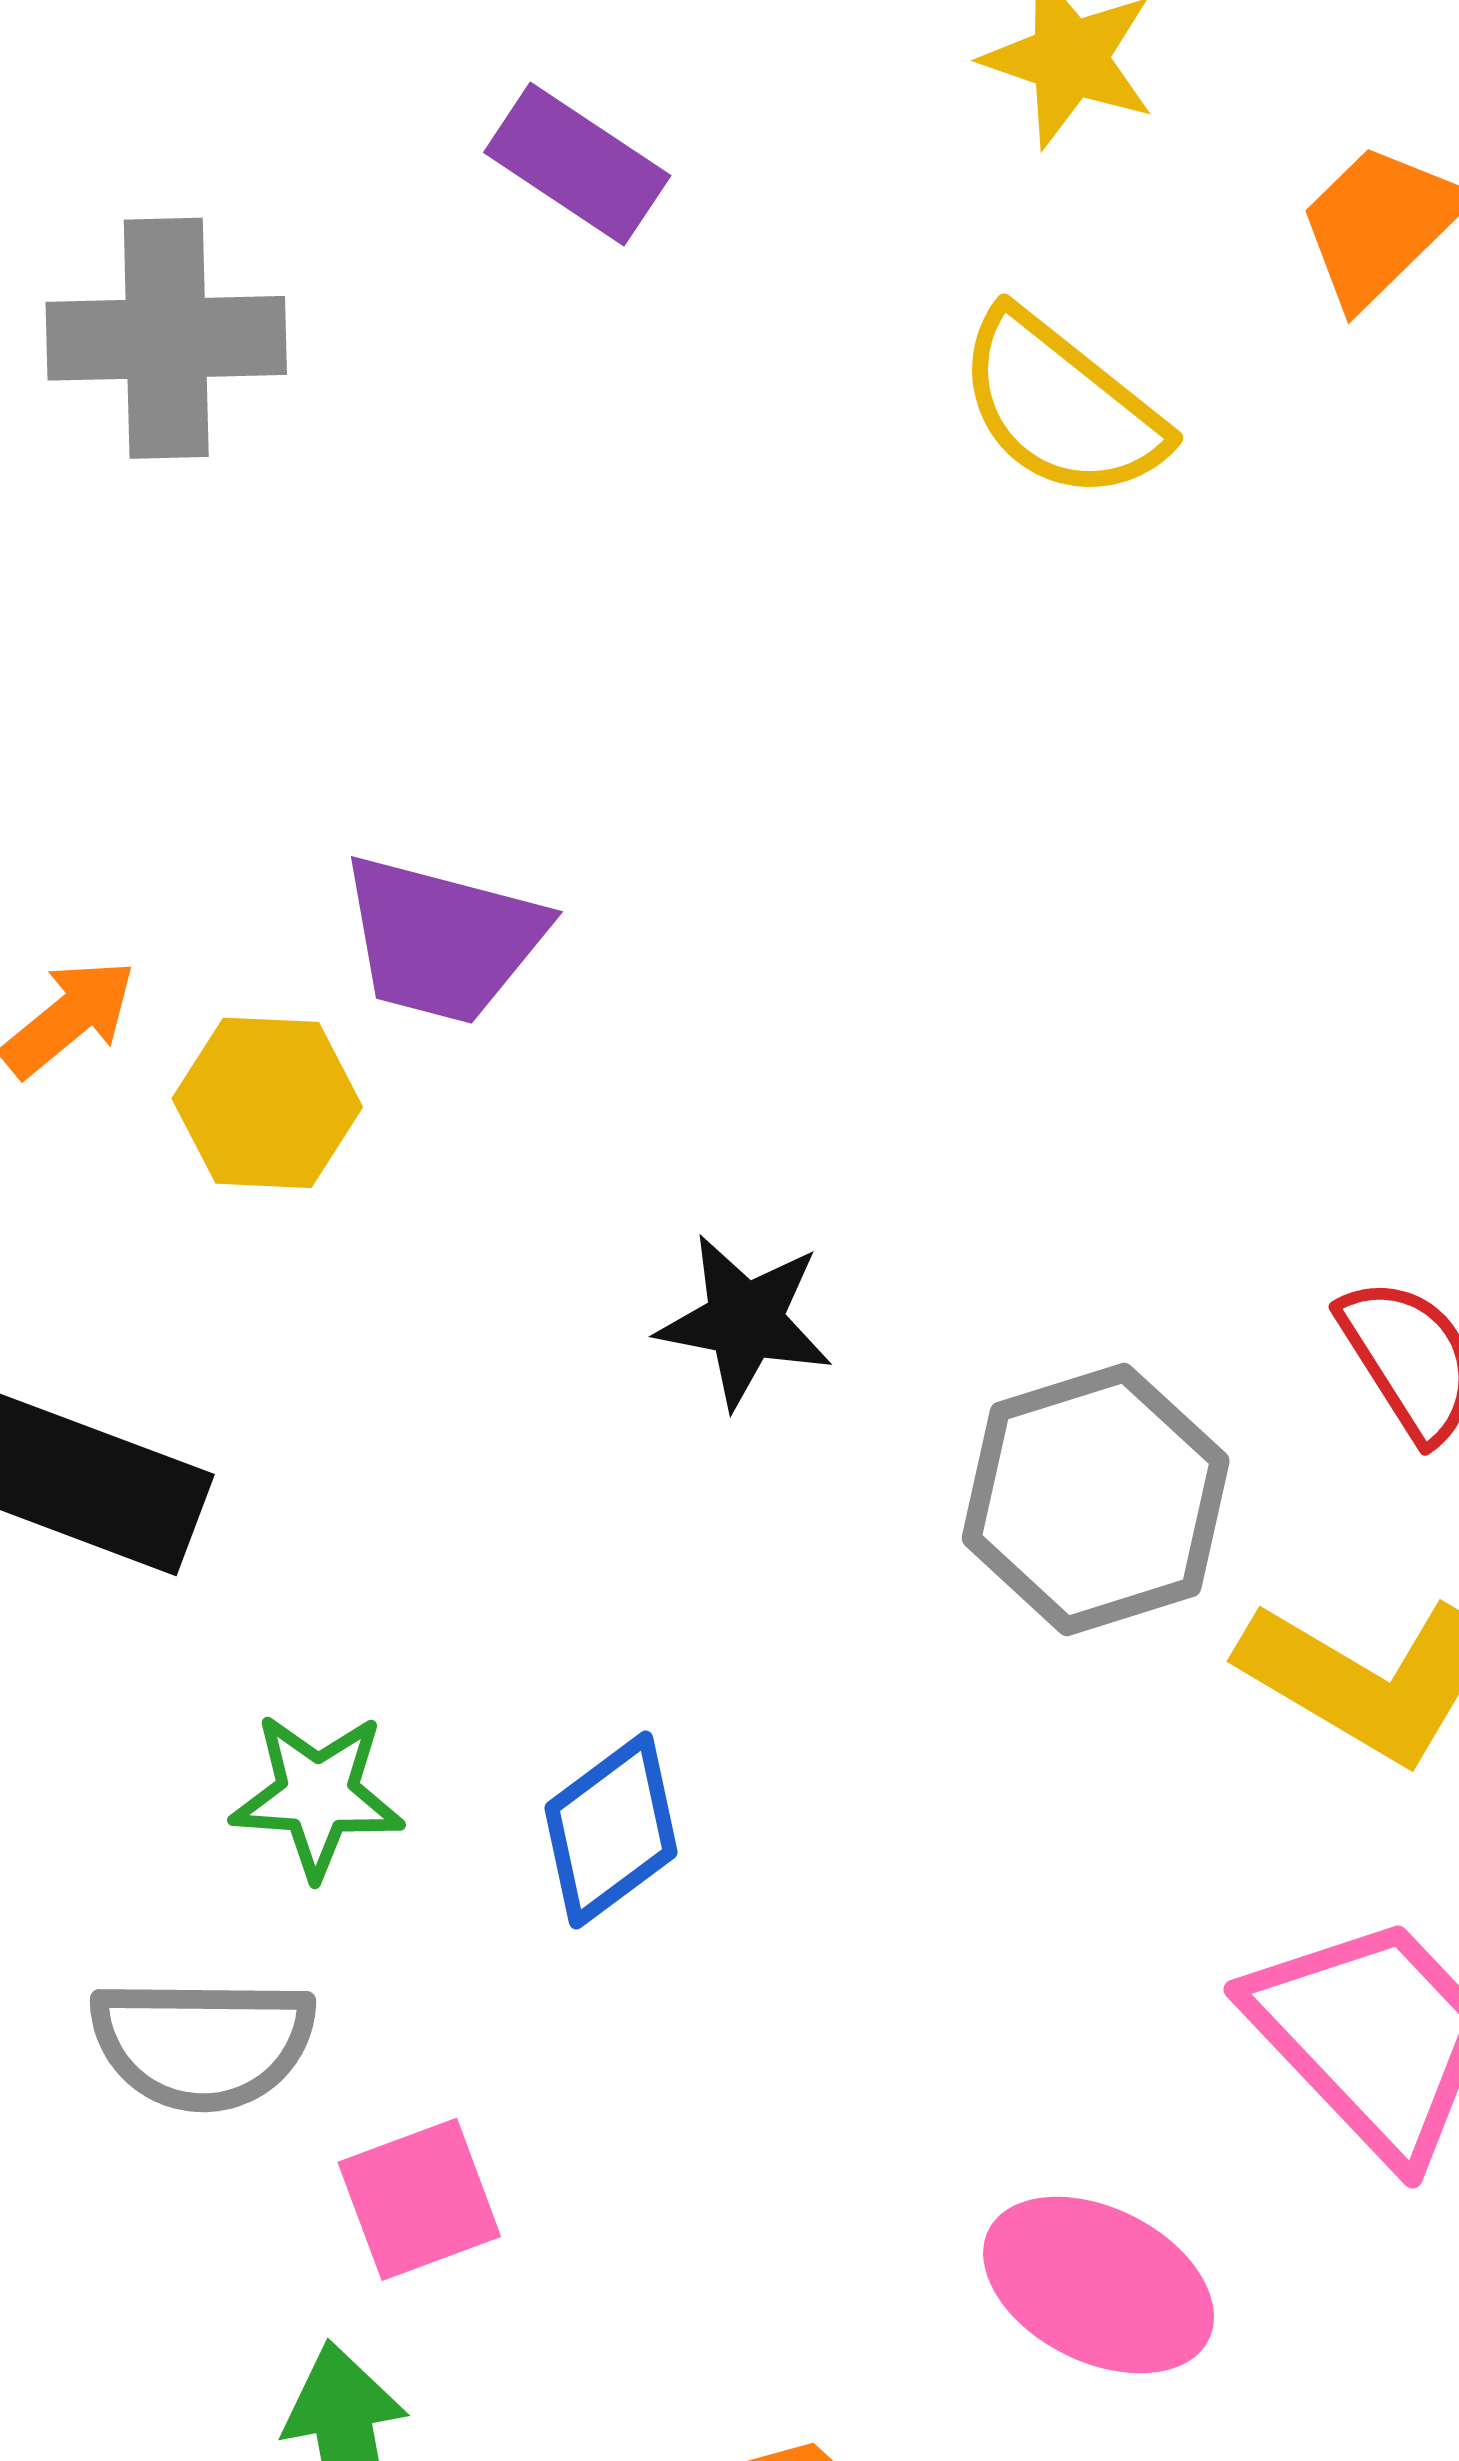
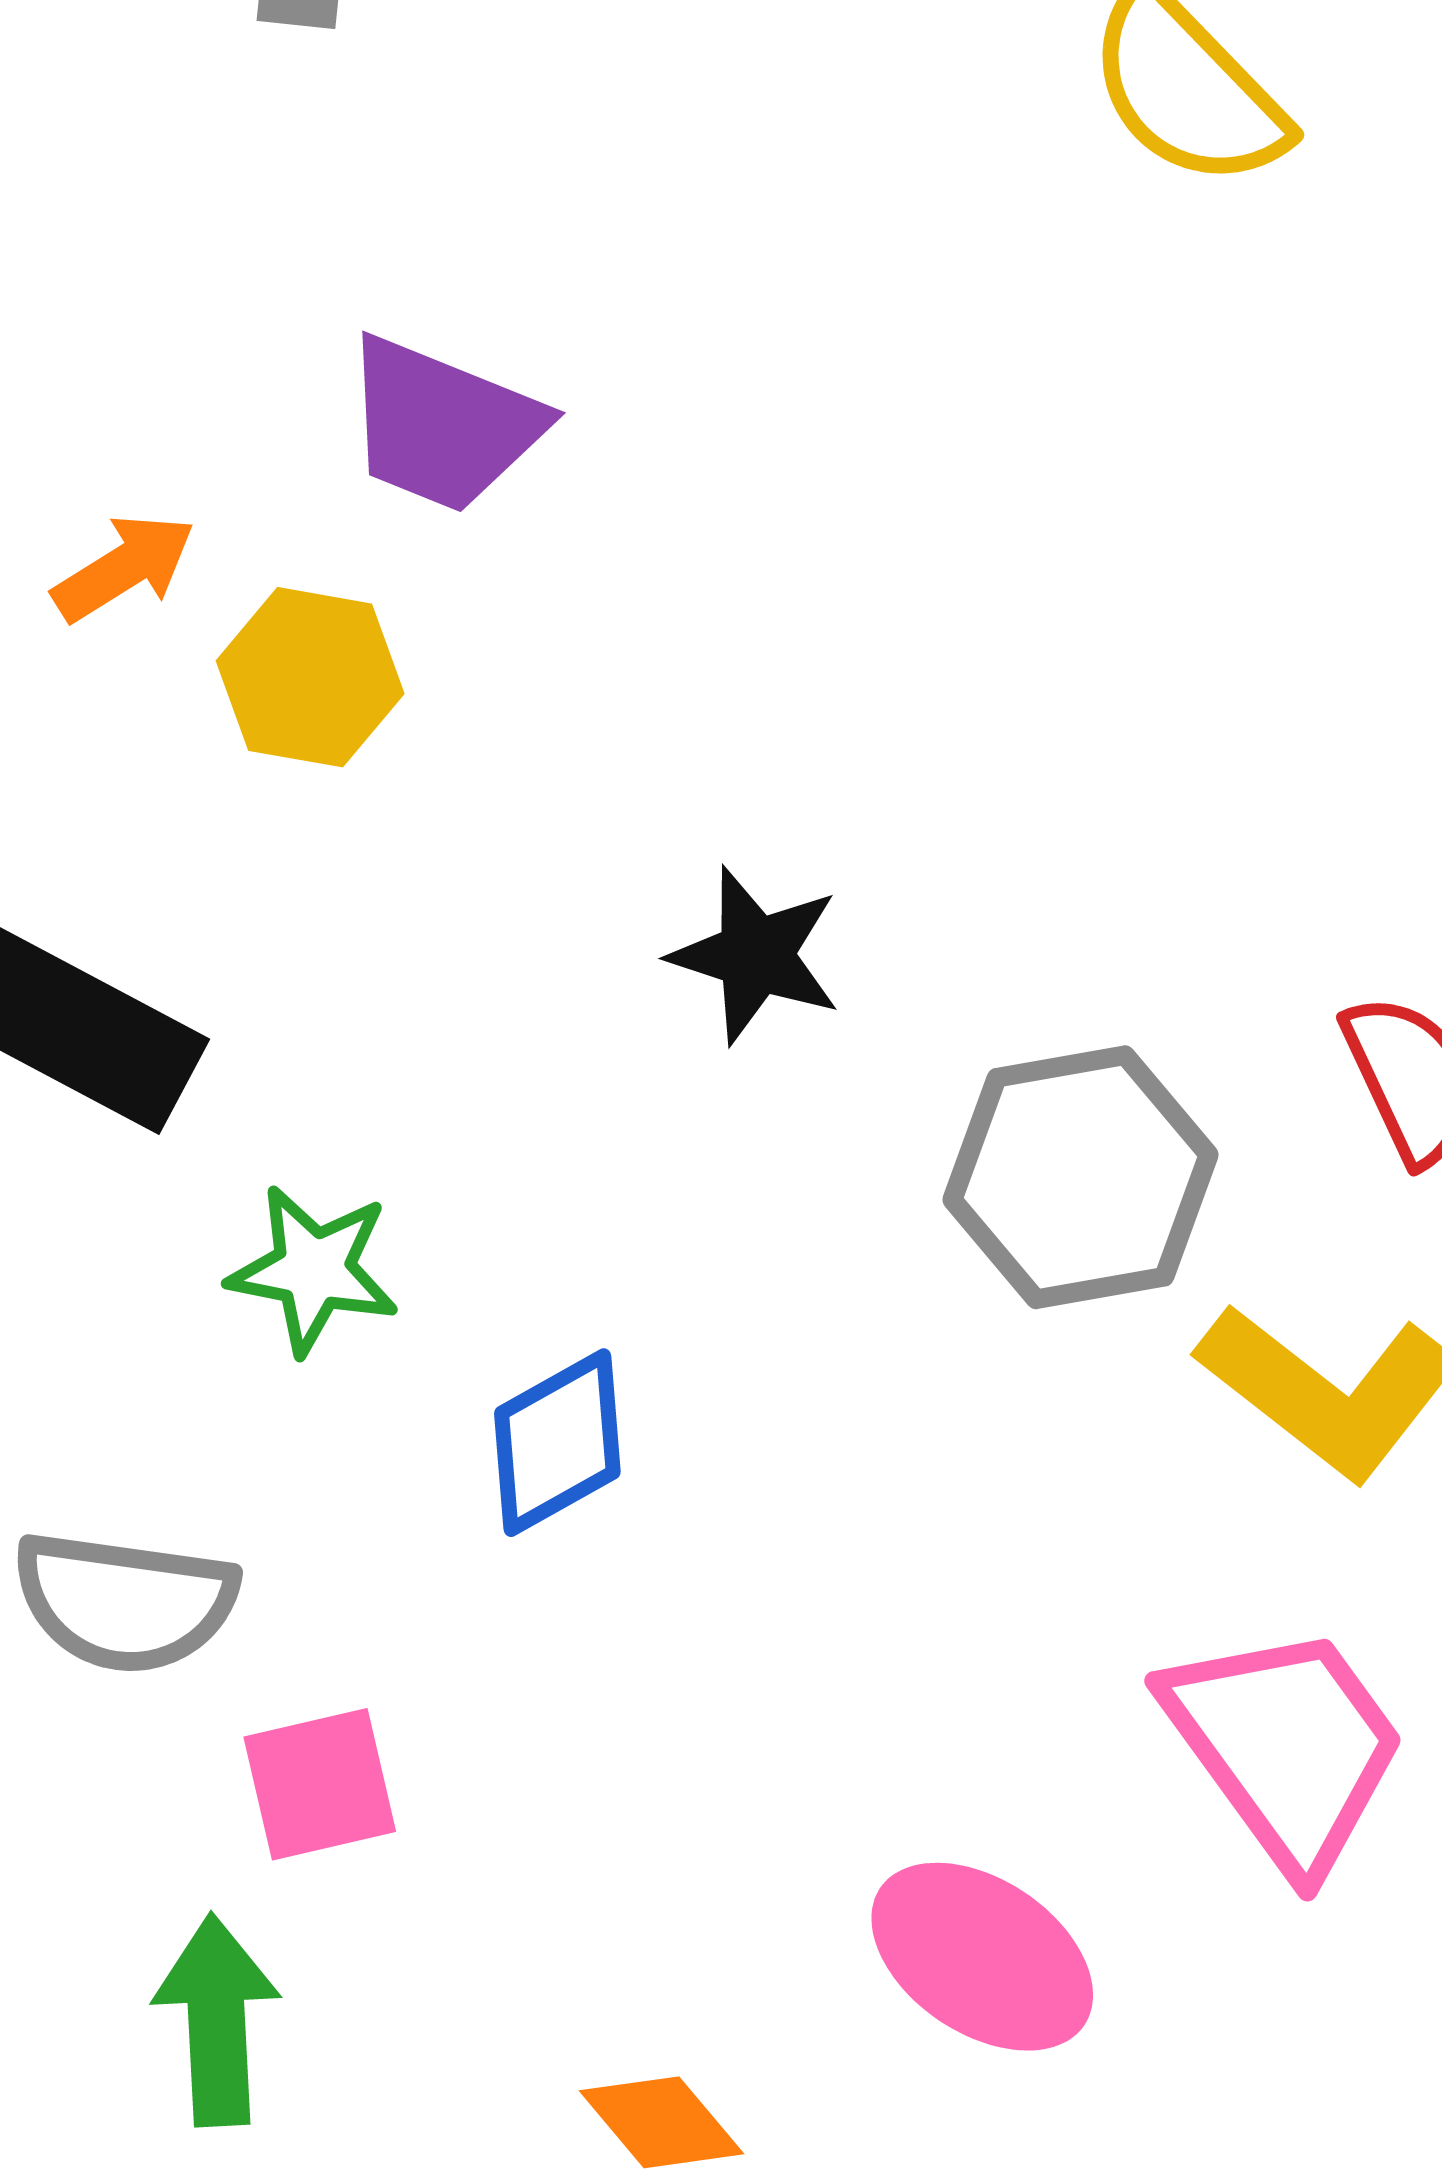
purple trapezoid: (443, 939) -> (443, 425), moved
green star: (317, 1795) -> (314, 1270), moved

